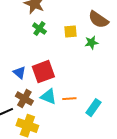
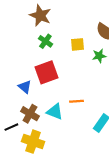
red square: (43, 72) -> (47, 72), moved
orange line: (69, 99) -> (76, 101), moved

